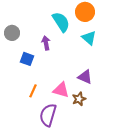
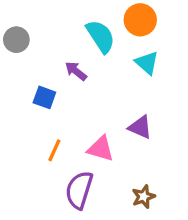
gray circle: (12, 33) -> (16, 40), moved
purple arrow: (46, 43) -> (76, 71), turned -40
brown star: (79, 99) -> (144, 197), moved

